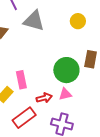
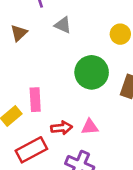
gray triangle: (34, 21) -> (63, 25), size x0.6
green circle: (66, 70) -> (92, 72), moved

